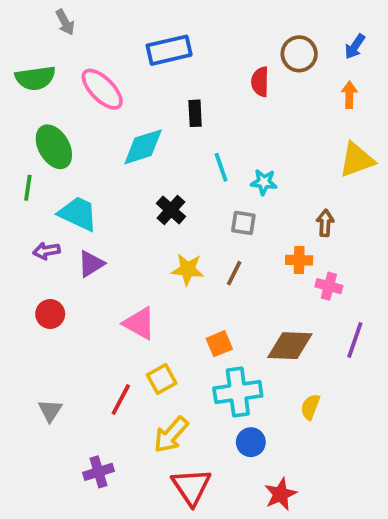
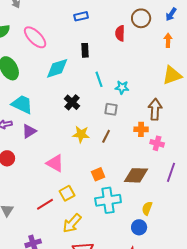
blue rectangle: (169, 50) -> (81, 16), moved, size x0.6
brown arrow: (325, 223) -> (155, 109), size x1.5
red line: (121, 399) -> (45, 204), turned 30
blue circle: (251, 442) -> (139, 227), moved

